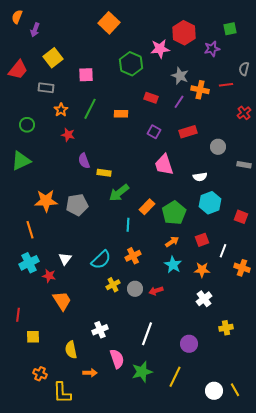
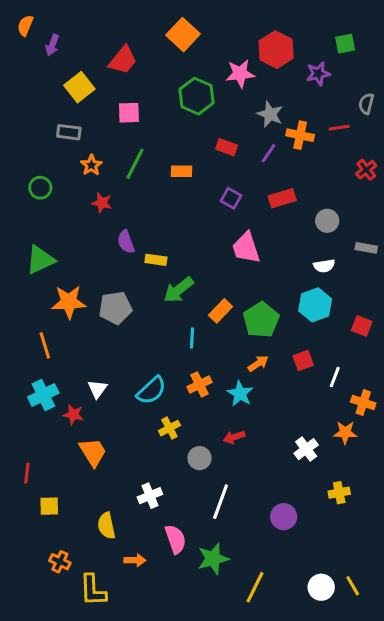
orange square: (109, 23) -> (183, 35), moved
red trapezoid: (18, 70) -> (123, 60), moved
green triangle: (21, 161) -> (40, 260), moved
white semicircle: (200, 177) -> (324, 266), moved
cyan star: (173, 265) -> (240, 393), moved
orange star: (202, 270) -> (345, 433), moved
gray circle: (135, 289) -> (200, 458), moved
yellow line: (175, 377) -> (255, 587), moved

